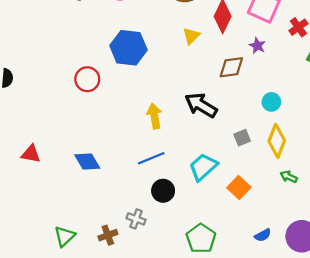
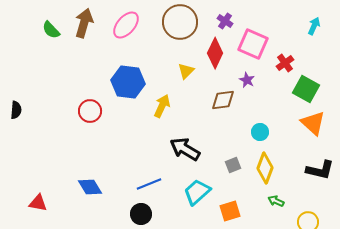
black arrow: (201, 105) -> (185, 149), moved
yellow arrow: (154, 116) -> (162, 106), moved, turned 35
red triangle: (31, 154) -> (38, 203), moved
orange square: (239, 188) -> (230, 211), turned 30
black circle: (163, 191) -> (141, 214), moved

